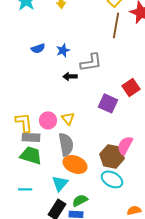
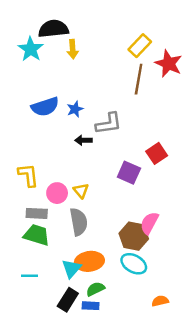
blue semicircle: (38, 48) -> (45, 107), size x1.6
yellow L-shape: (24, 122) -> (28, 175), moved
orange ellipse: (75, 164) -> (89, 261), moved, turned -30

